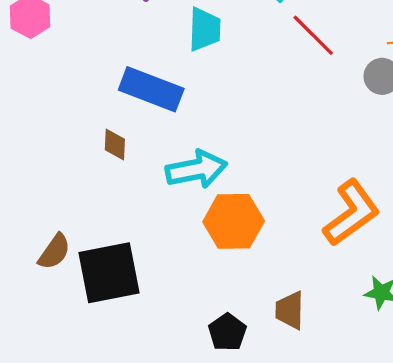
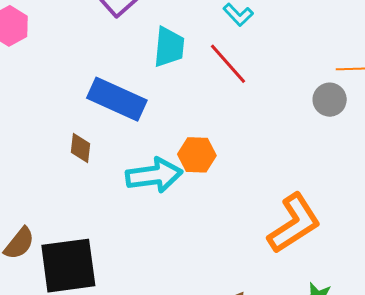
red line: (313, 35) -> (228, 64), moved
orange hexagon: (234, 221) -> (197, 155), moved, size x0.7

